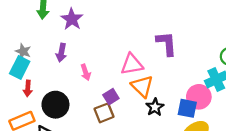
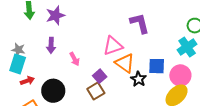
purple star: (72, 19) -> (55, 15), turned 30
red arrow: (28, 88) -> (27, 81), turned -104
pink circle: (199, 97) -> (180, 75), moved
blue square: (187, 108) -> (157, 66), moved

